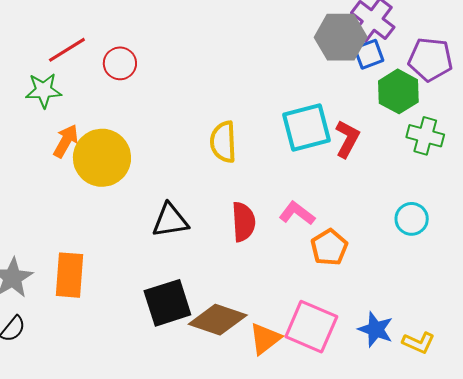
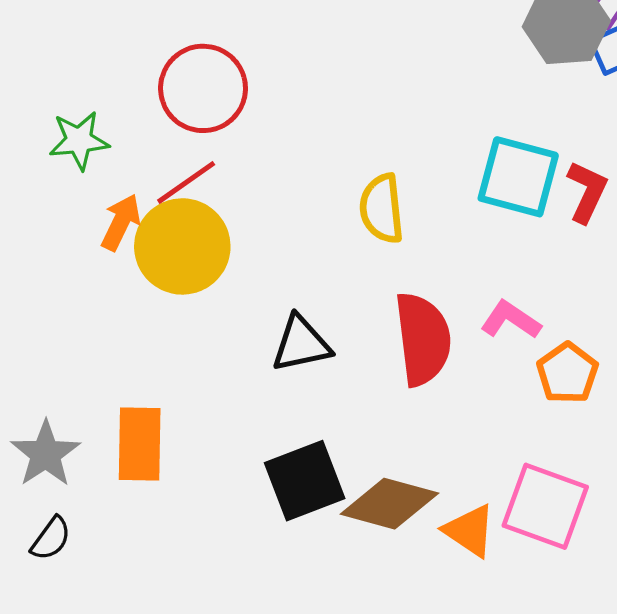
red line: (67, 50) -> (186, 182), moved
red circle: (120, 63) -> (203, 88), size x1.6
cyan square: (306, 127) -> (518, 177), turned 33
red semicircle: (243, 222) -> (423, 339), size x1.4
orange triangle: (265, 339) -> (470, 531), turned -45

